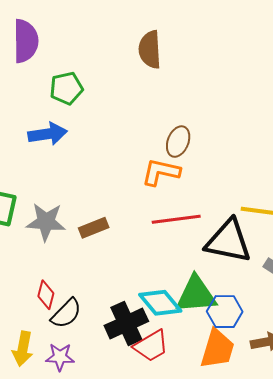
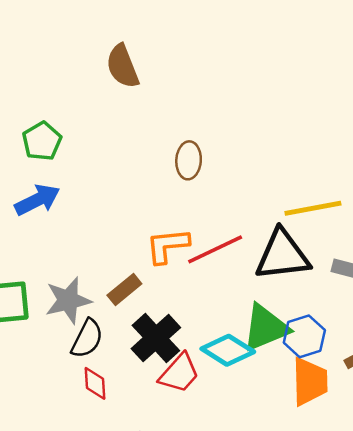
orange L-shape: (161, 172) -> (167, 246), moved
black semicircle: (66, 313) -> (87, 339), moved
black cross: (126, 323) -> (156, 338), moved
red trapezoid: (151, 346) -> (179, 373), moved

